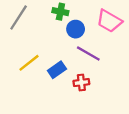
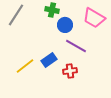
yellow line: (29, 63) -> (25, 66), moved

